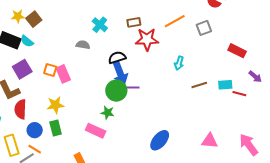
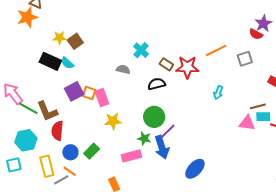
brown rectangle: (134, 22) -> (166, 64), moved, turned 40
purple square: (22, 69) -> (74, 91), moved
blue arrow: (120, 74) -> (162, 147), moved
brown line: (199, 85) -> (258, 106), moved
purple line: (130, 87) -> (168, 131), moved, turned -48
yellow star: (55, 105) -> (113, 121), moved
green rectangle: (56, 128) -> (92, 151), turned 56
pink rectangle: (96, 131) -> (131, 156), turned -42
pink triangle: (210, 141) -> (247, 123), moved

